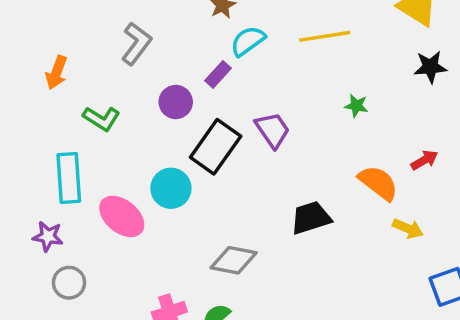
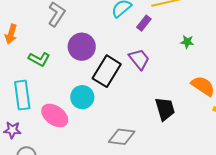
purple rectangle: (218, 74) -> (144, 23), moved
purple circle: (176, 102) -> (82, 47), size x1.4
black trapezoid: (311, 218) -> (165, 109), turned 95

